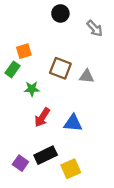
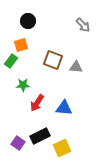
black circle: (60, 13) -> (28, 21), moved
green star: (32, 89) -> (23, 85), moved

